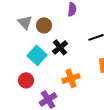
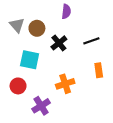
black cross: (60, 47) -> (59, 43), moved
cyan square: (37, 55) -> (30, 60), turned -30

